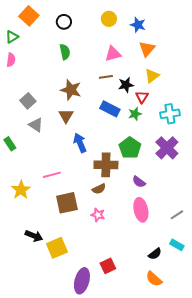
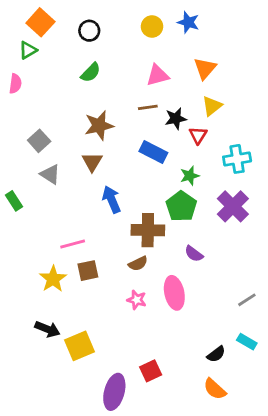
blue star: (138, 25) -> (188, 22), moved
green triangle: (12, 37) -> (28, 50), moved
green semicircle: (65, 52) -> (91, 73), turned 56
brown star: (71, 90) -> (99, 126), turned -30
green star: (135, 114) -> (190, 176), moved
yellow star: (21, 190) -> (53, 279), moved
brown square: (67, 203) -> (88, 271), moved, size x0.7
pink ellipse: (141, 210) -> (174, 293), moved

